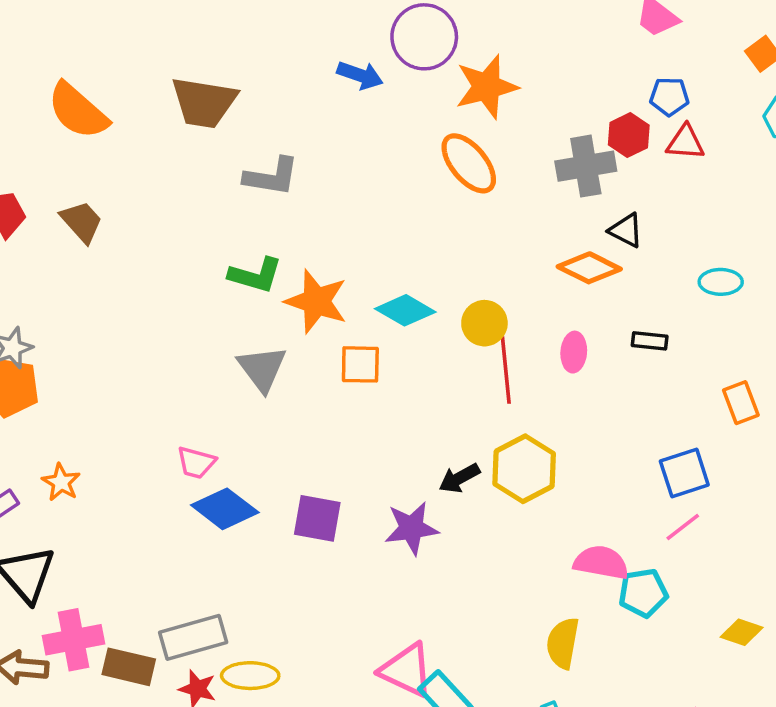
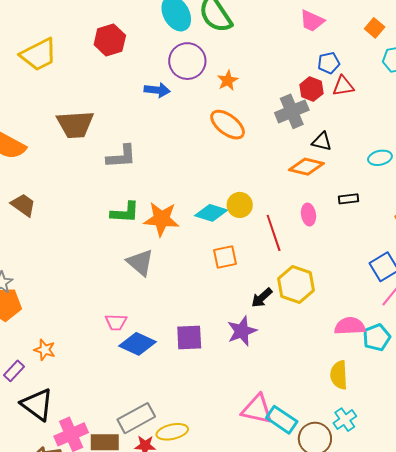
orange star: (487, 87) -> (228, 80), size x0.6
yellow circle: (484, 323) -> (240, 205), moved
orange square: (360, 364) -> (225, 257), moved

